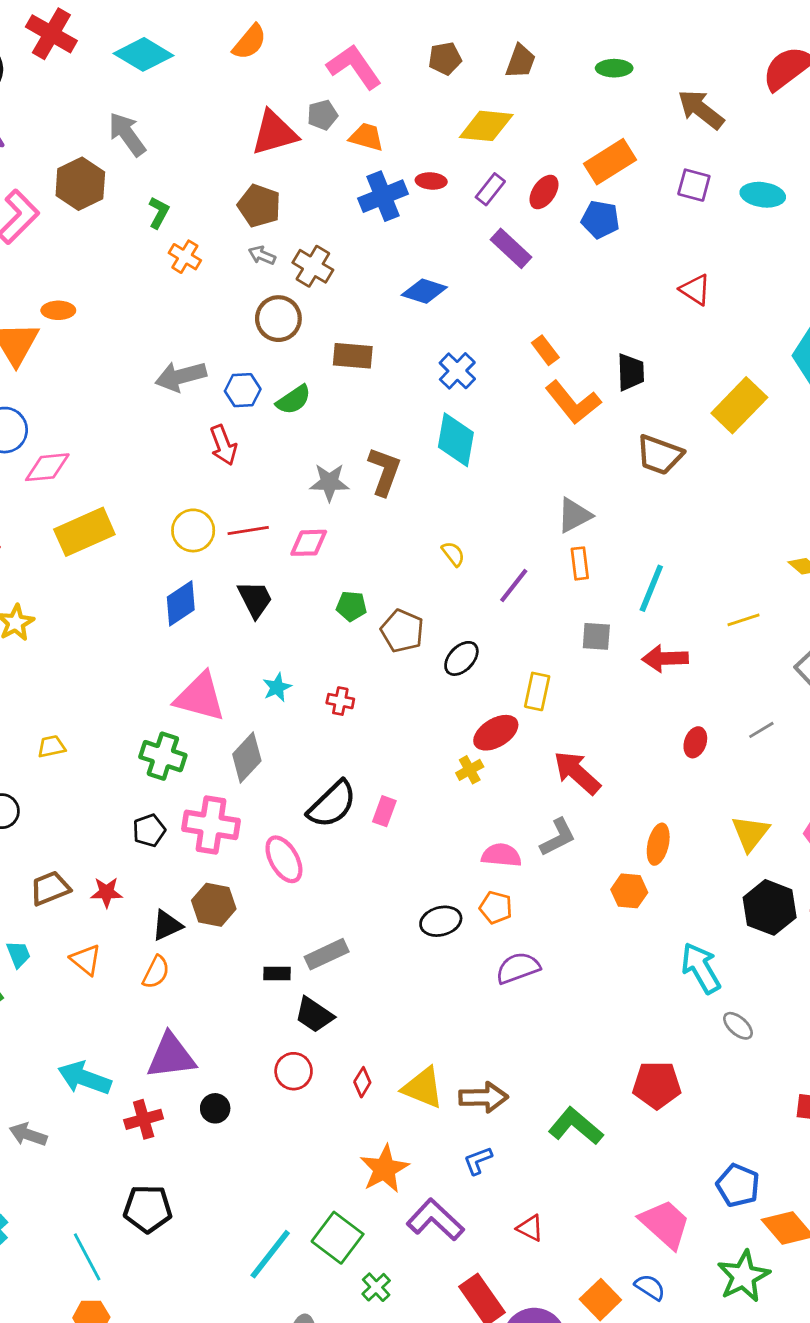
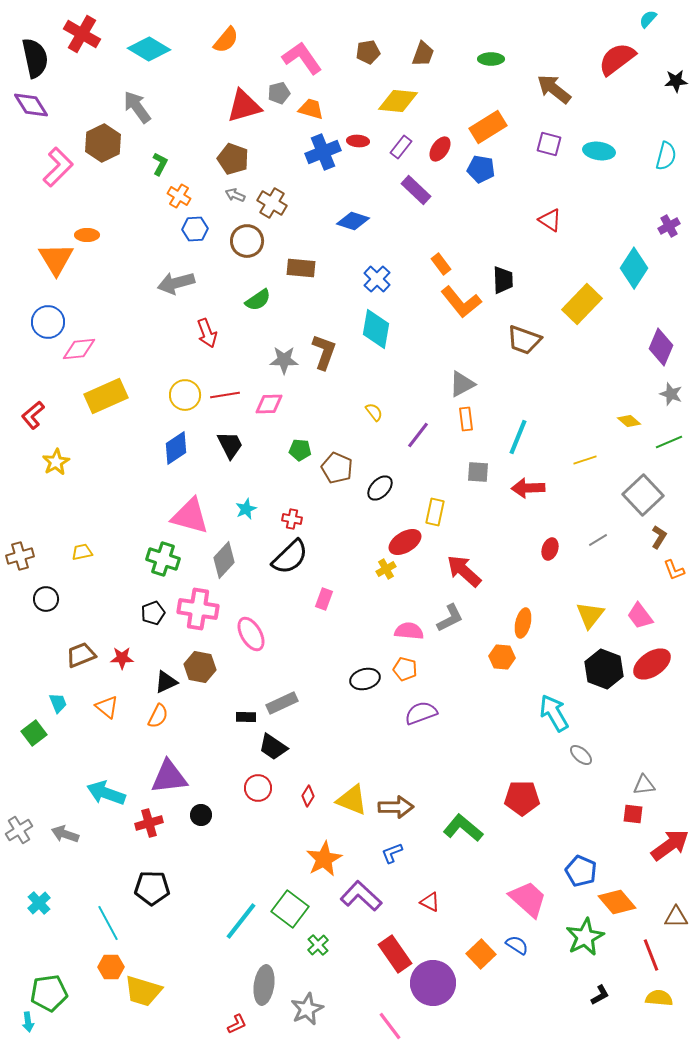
blue hexagon: (243, 390) -> (195, 229), moved
black semicircle: (332, 804) -> (290, 557), moved

